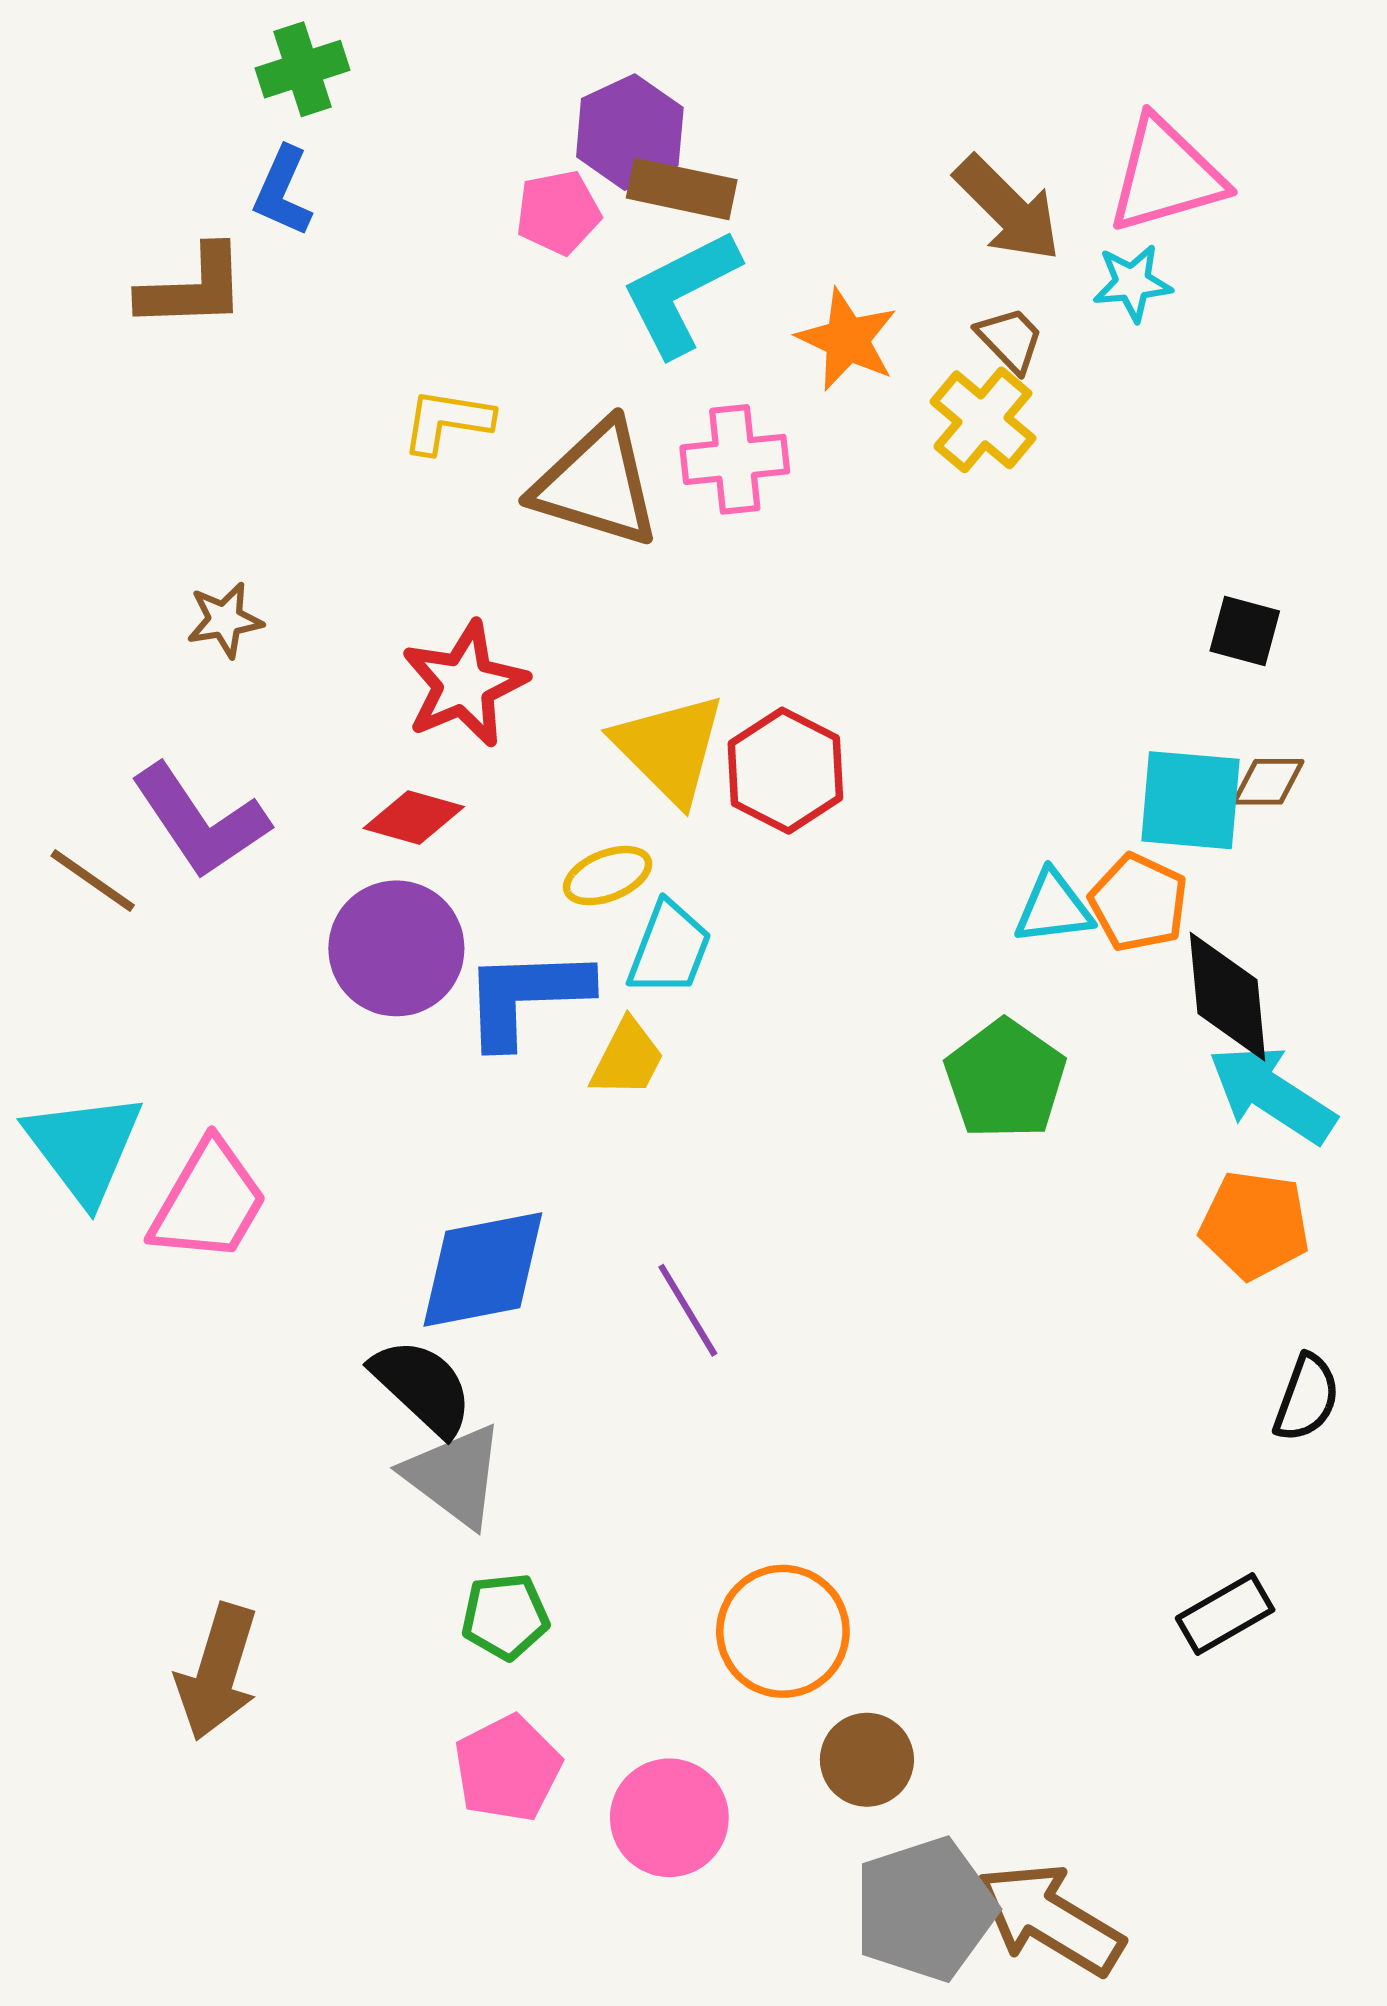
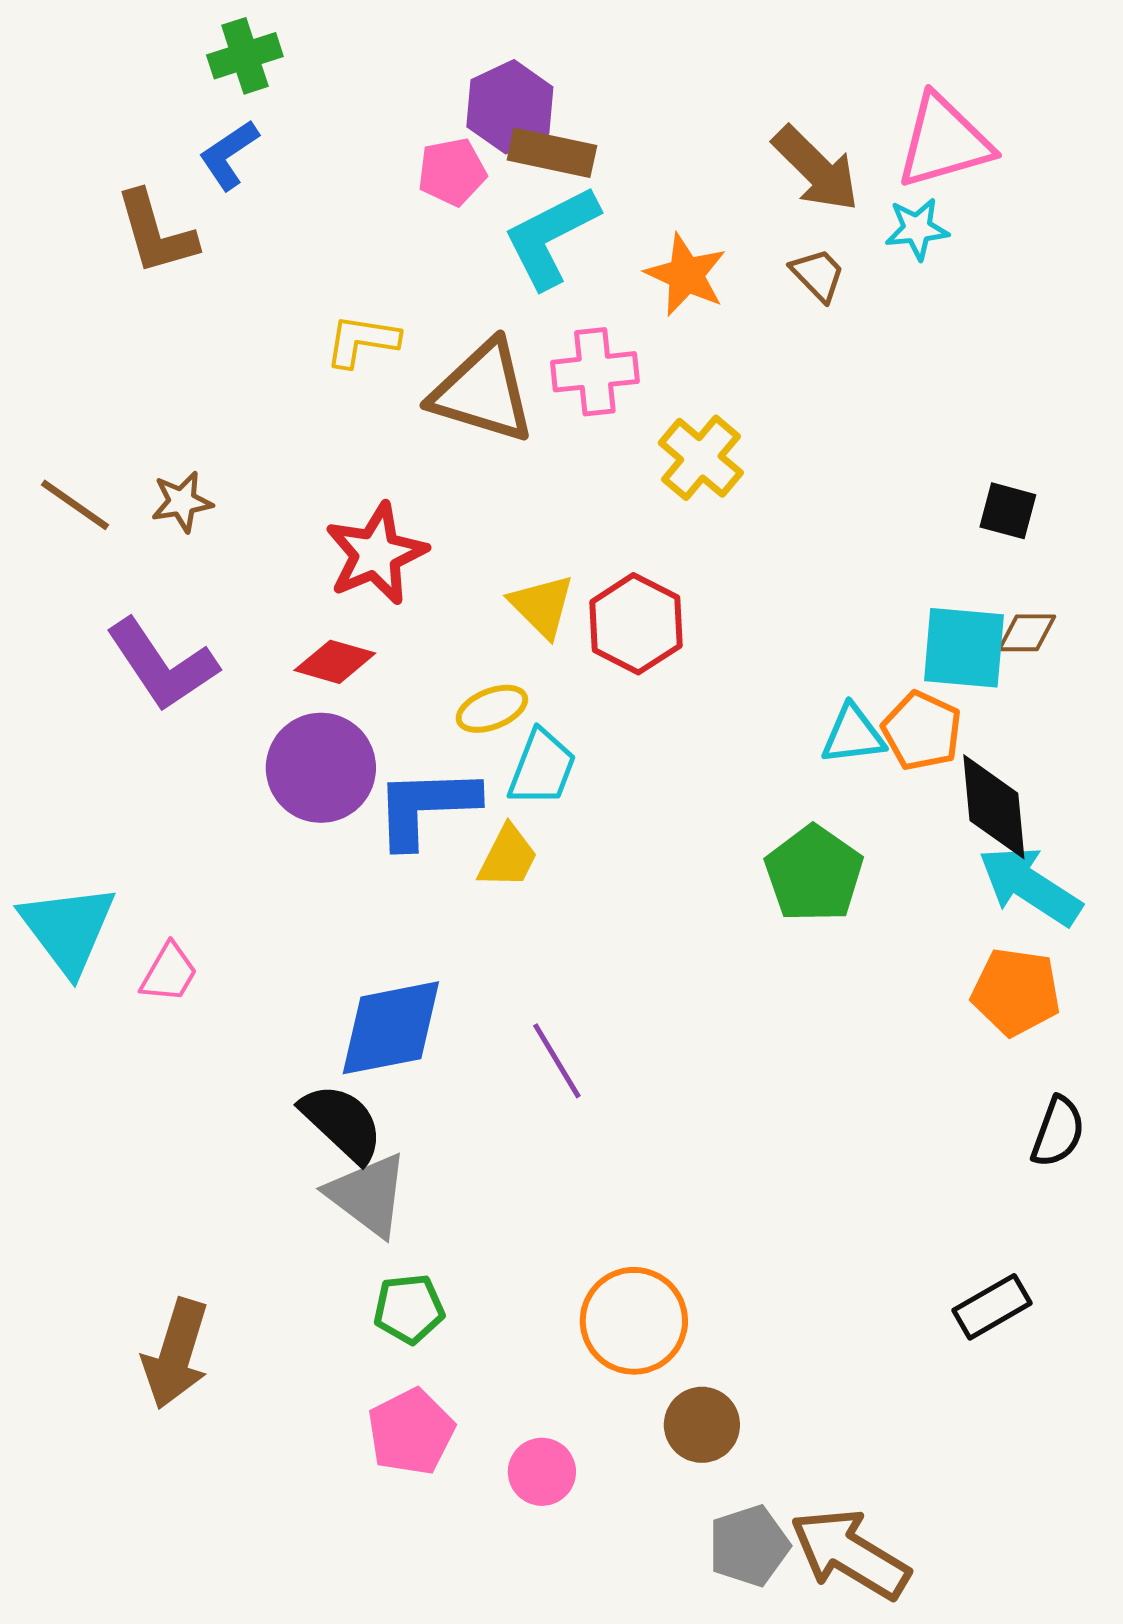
blue L-shape: (283, 191) -> (229, 155), turned 32
brown L-shape: (193, 288) -> (156, 233), turned 76
yellow cross: (983, 420) -> (701, 458), moved
yellow triangle: (669, 748) -> (542, 606), size x0.7
brown line: (93, 880) -> (75, 505), moved
pink trapezoid: (209, 1202) -> (169, 973), size x0.6
pink circle: (669, 1818) -> (542, 1472), size x0.7
gray pentagon: (925, 1909) -> (749, 1546), size x0.7

